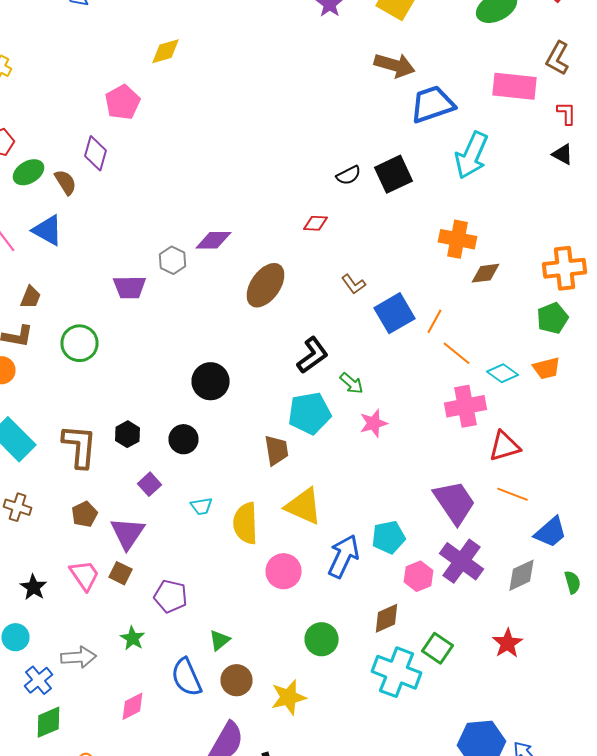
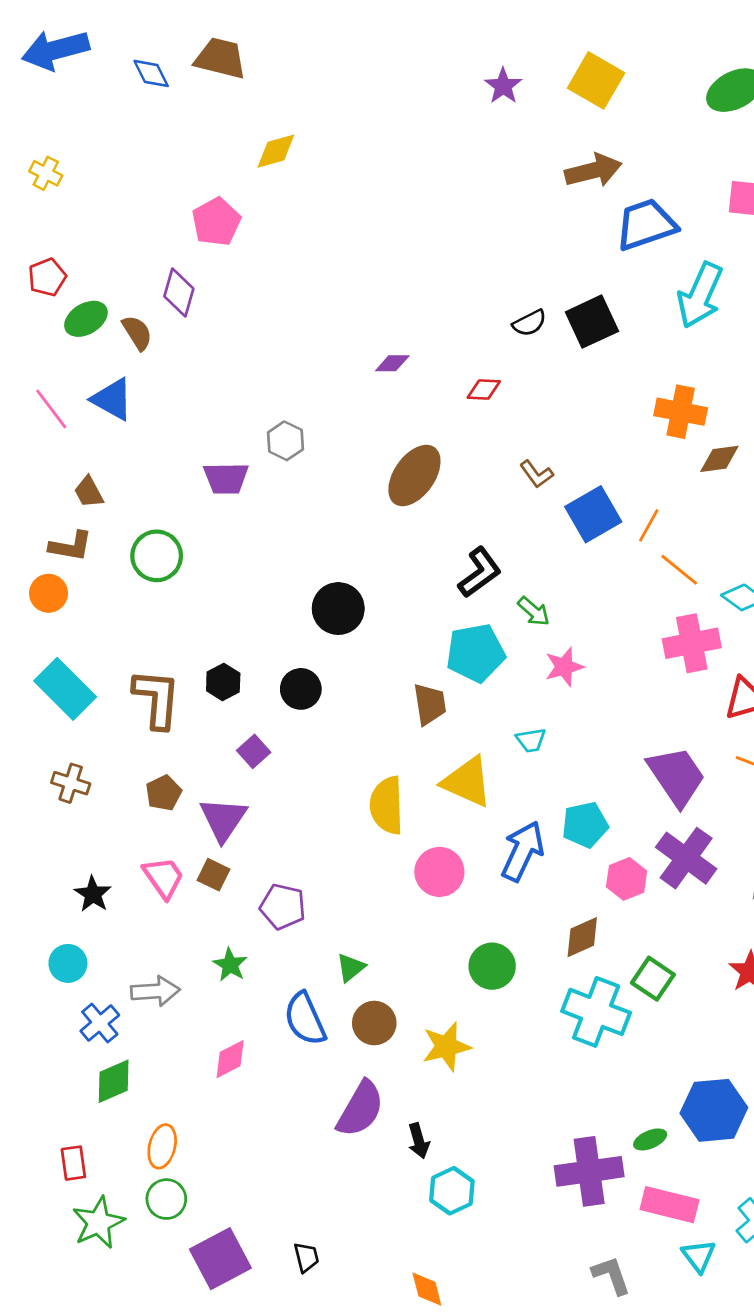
brown arrow: (394, 65) -> (593, 171), turned -30
purple diamond: (214, 240) -> (392, 363), moved, size x0.7
brown trapezoid: (30, 297) -> (89, 492), turned 130
cyan trapezoid: (202, 506) -> (531, 740), moved

